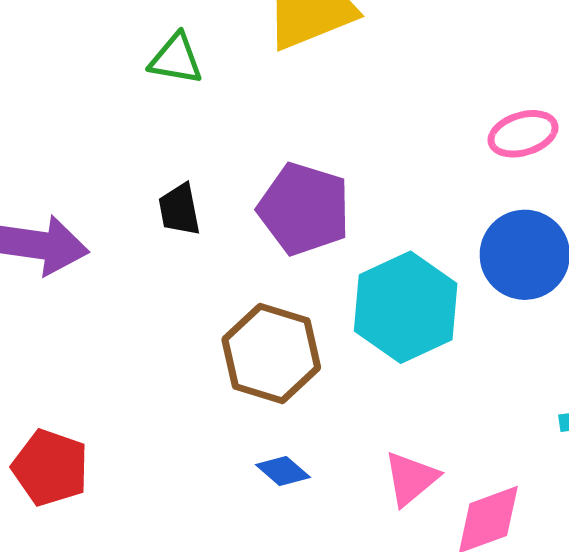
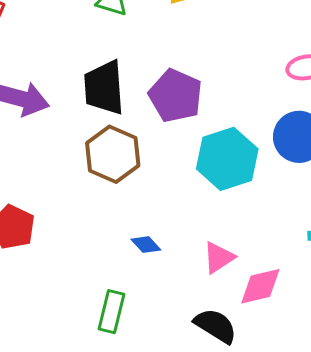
black trapezoid: (179, 210) -> (104, 88), size x1.8
brown hexagon: (271, 354) -> (113, 154), moved

